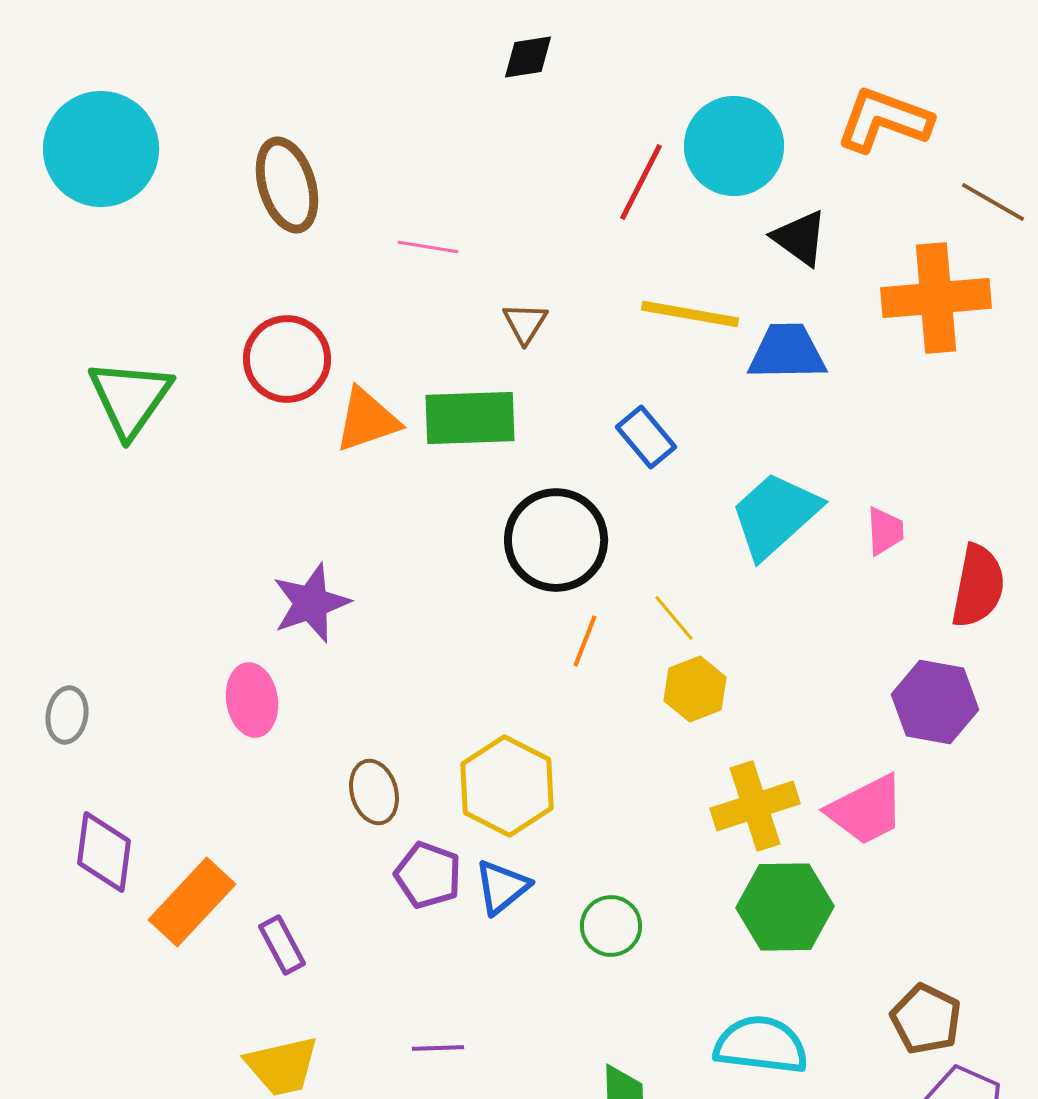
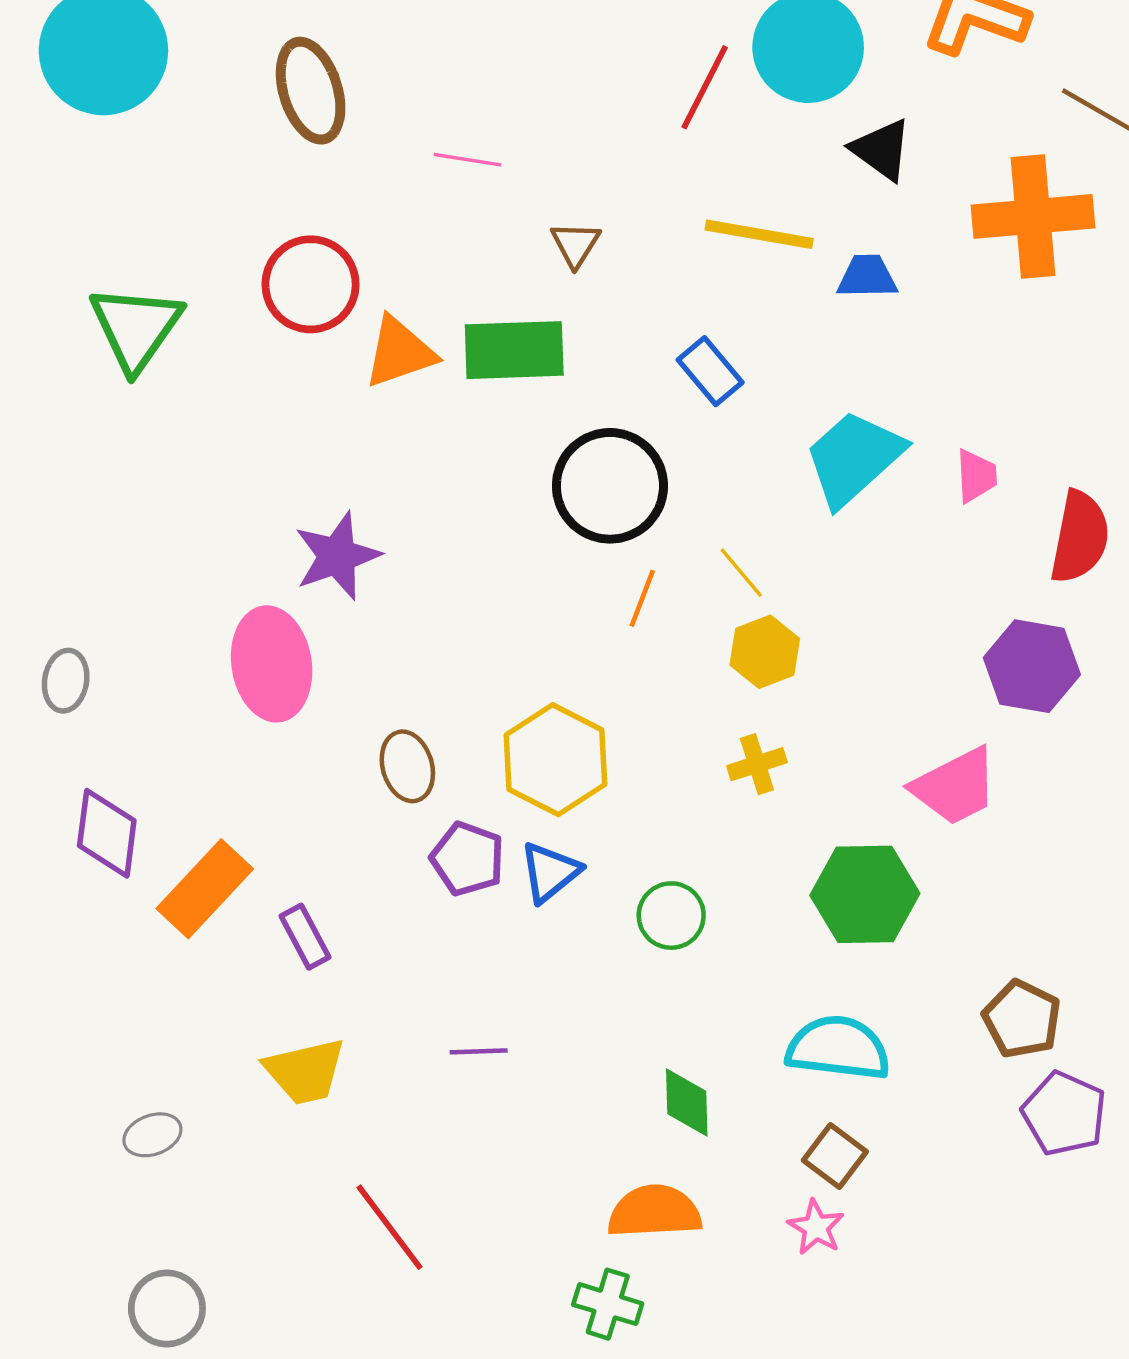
blue trapezoid: (787, 352) -> (867, 277), size x0.7
pink ellipse: (252, 700) -> (272, 664), size x1.4
yellow cross: (755, 806) -> (757, 764), moved, size x0.6

